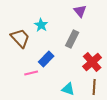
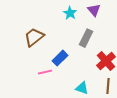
cyan star: (41, 25) -> (70, 13), moved
brown trapezoid: (20, 38) -> (34, 37), turned -85

